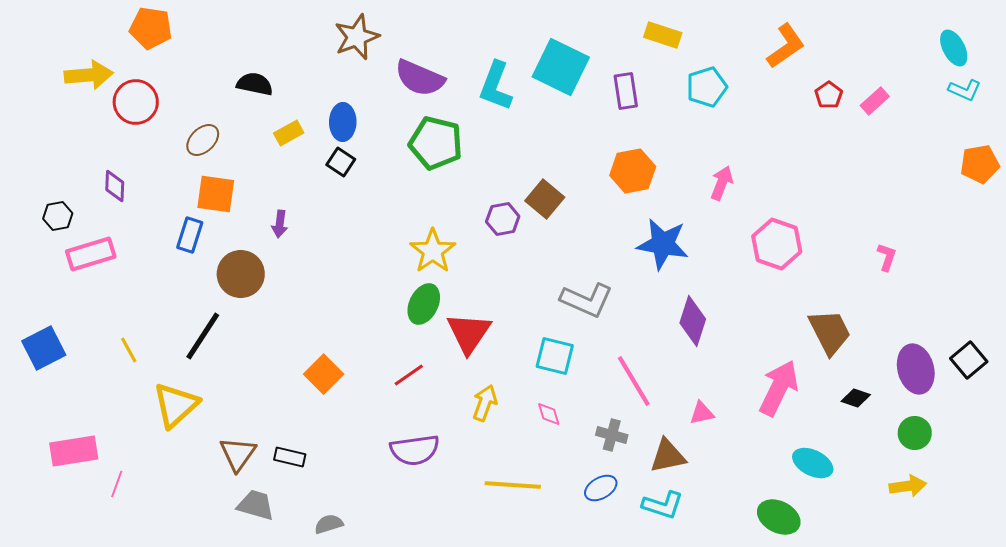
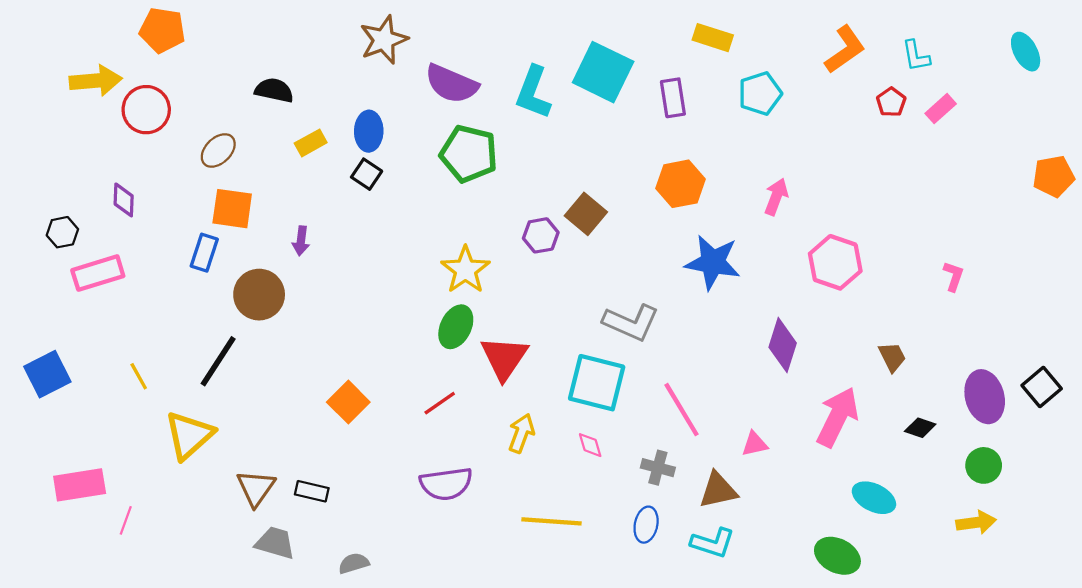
cyan L-shape: (965, 90) -> (916, 56), moved, turned 56
purple diamond: (693, 321) -> (783, 345), moved
brown trapezoid: (830, 332) -> (892, 357), size x0.6
cyan square: (555, 356) -> (597, 383), size x1.4
blue ellipse: (601, 488) -> (646, 525), turned -48

